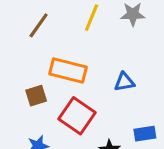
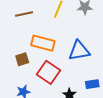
brown line: (39, 25) -> (24, 14), turned 42
blue triangle: (124, 82) -> (79, 51), size x1.6

